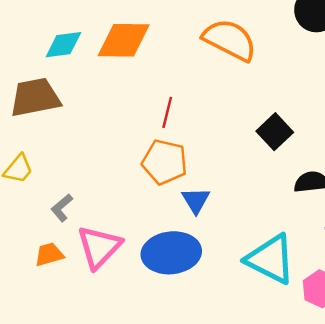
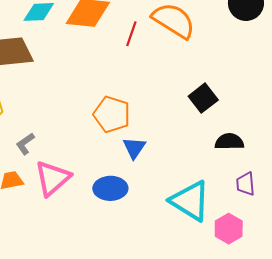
red line: (167, 112) -> (131, 34), moved
blue ellipse: (171, 253) -> (110, 188), size x0.7

